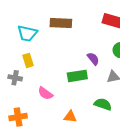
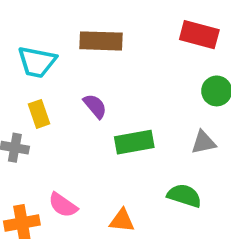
purple semicircle: (93, 59) -> (95, 106), moved
pink semicircle: (45, 93) -> (63, 205), moved

